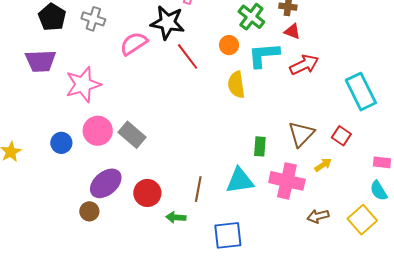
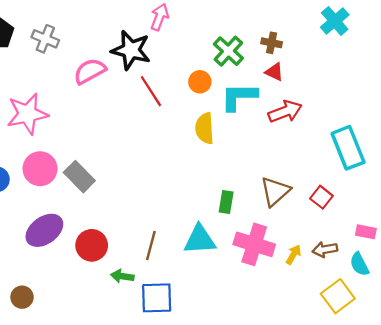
yellow arrow: (323, 165) -> (293, 255), moved, turned -30
brown circle: (89, 211) -> (22, 297), moved
brown arrow: (318, 216) -> (325, 249), moved
blue square: (228, 235) -> (157, 298), moved

